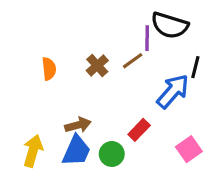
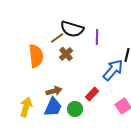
black semicircle: (170, 25) -> (72, 29), moved
brown line: (133, 61) -> (57, 38), moved
orange semicircle: (49, 69) -> (36, 56), size x1.6

